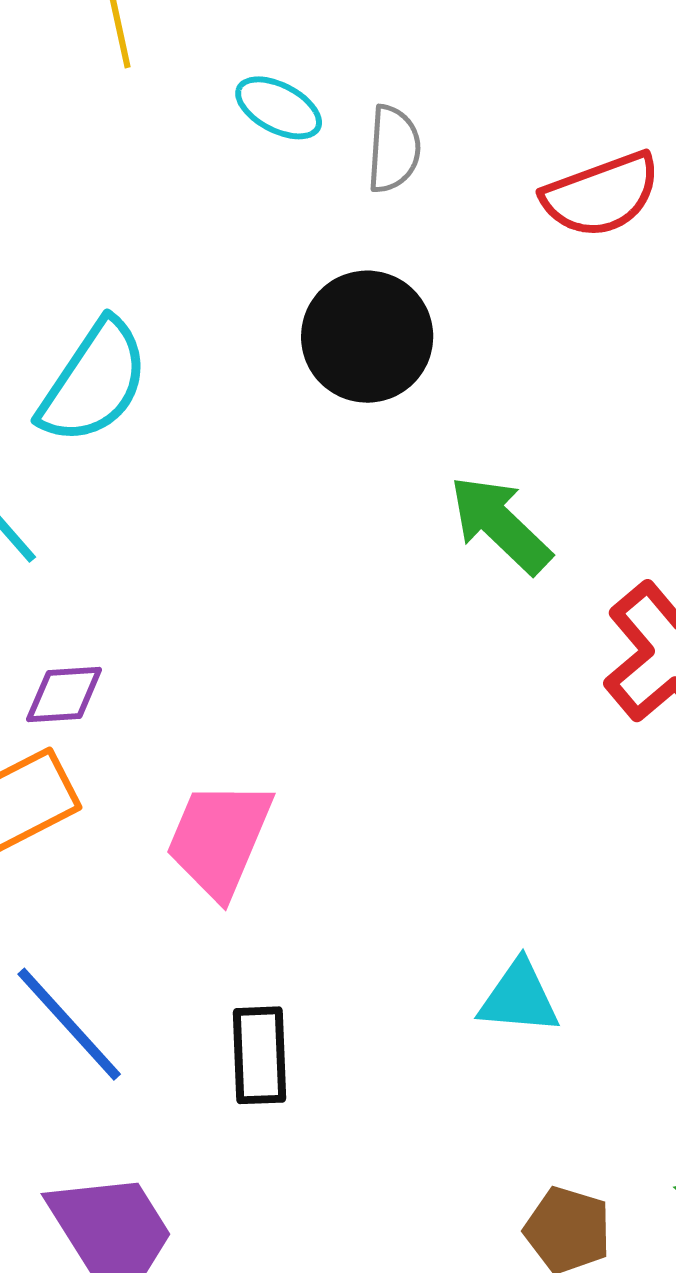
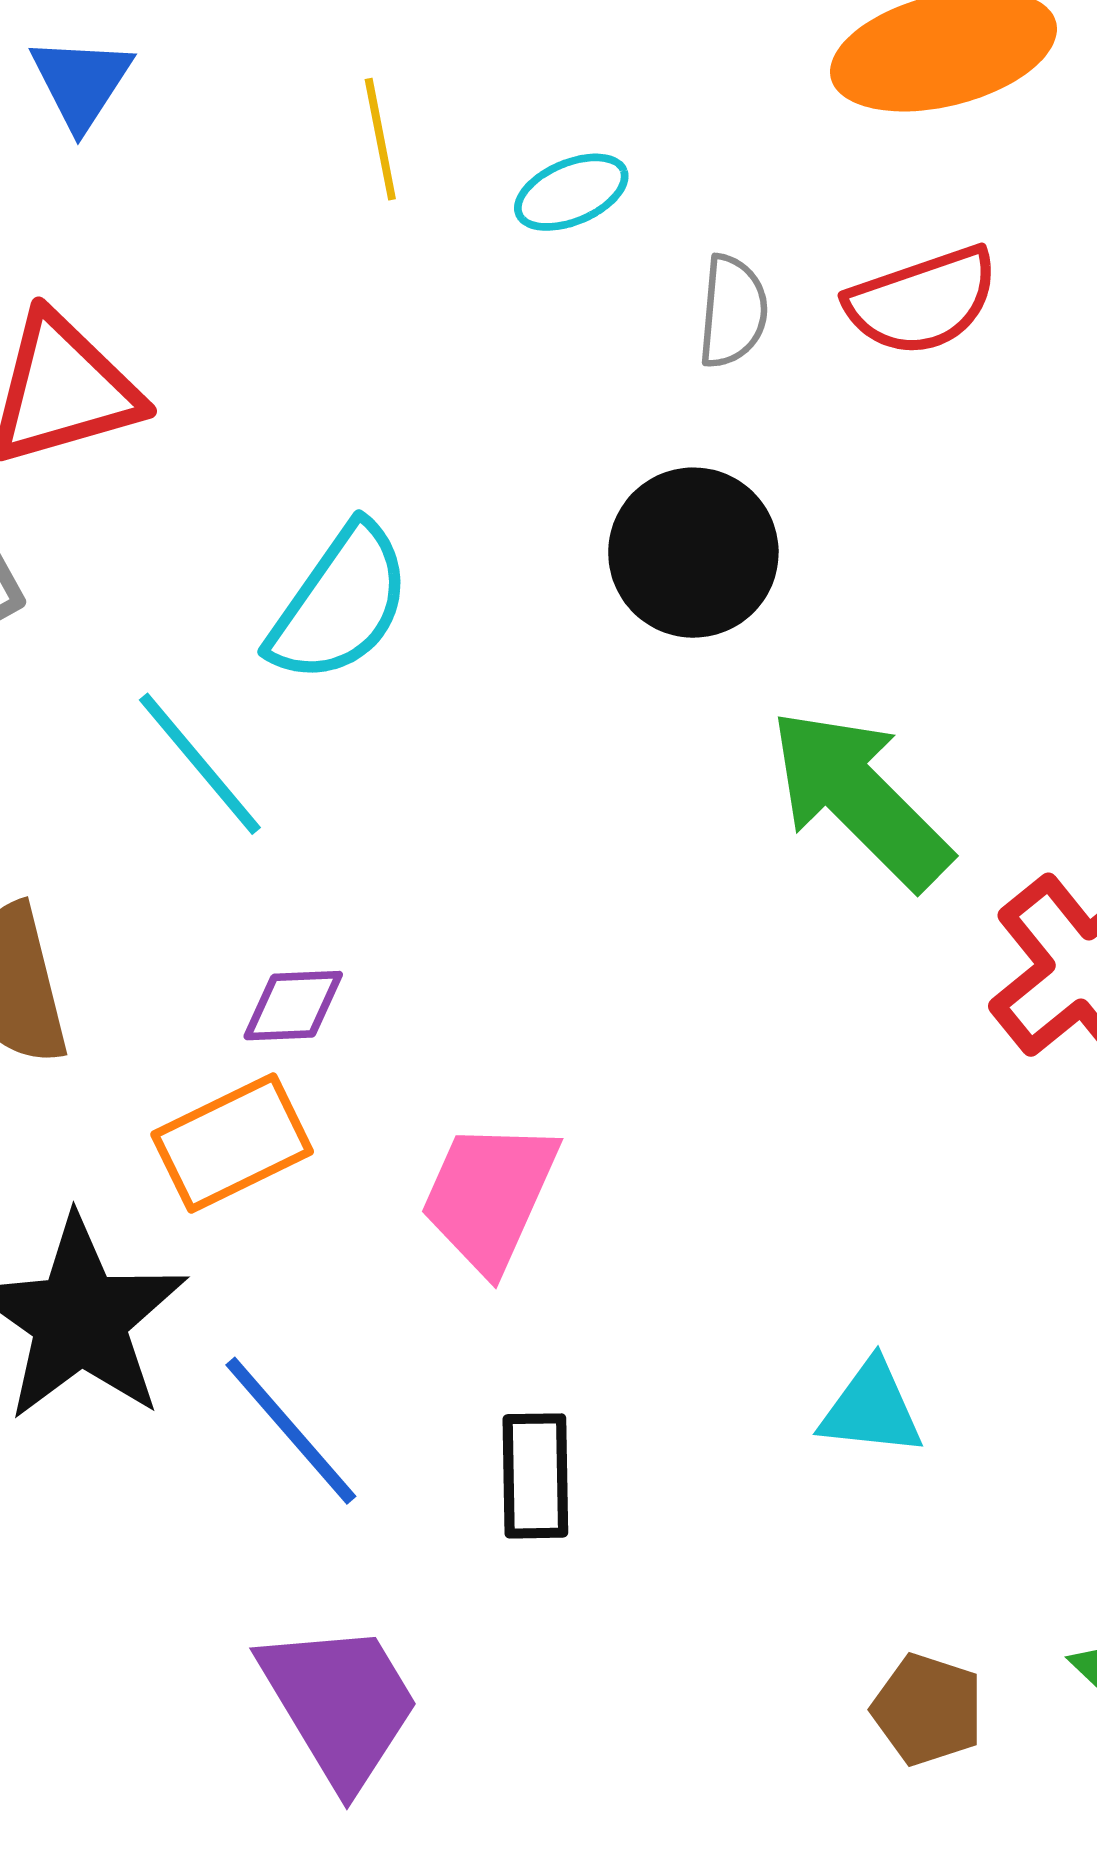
cyan ellipse: (279, 108) -> (571, 192), moved, turned -52
red semicircle: (601, 195) -> (922, 301), moved
green arrow: (500, 525) -> (860, 798), size x1.4

